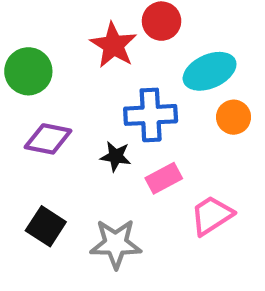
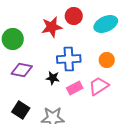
red star: (113, 45) -> (52, 27), turned 30
cyan ellipse: (210, 71) -> (106, 24), moved
pink trapezoid: (212, 215) -> (99, 86), moved

